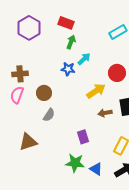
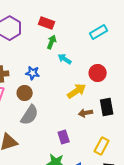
cyan arrow: (84, 59) -> (65, 59), turned -104
blue star: (68, 69) -> (33, 73), moved
gray semicircle: (49, 115) -> (30, 115), size x1.5

